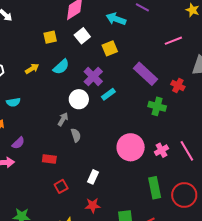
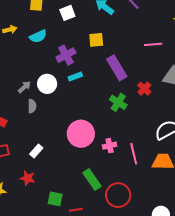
yellow square: (110, 48) -> (96, 40), moved
white circle: (79, 99) -> (47, 84), moved
green rectangle: (155, 188) -> (92, 180), turned -40

